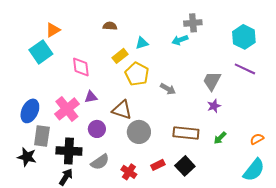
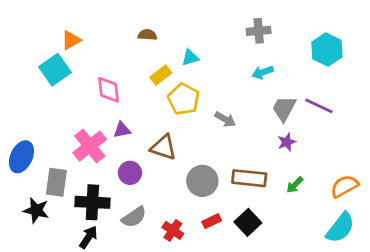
cyan arrow: (180, 40) -> (263, 72), moved
purple line: (245, 69) -> (319, 106), moved
blue ellipse: (30, 111) -> (21, 157), moved
gray circle: (139, 132) -> (202, 181), moved
orange semicircle: (257, 139) -> (344, 186), size x1.5

